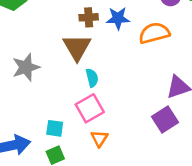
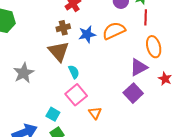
blue star: (118, 18) -> (87, 34), moved
cyan square: (55, 128) -> (53, 114), turned 32
orange triangle: (99, 138) -> (95, 113), moved

